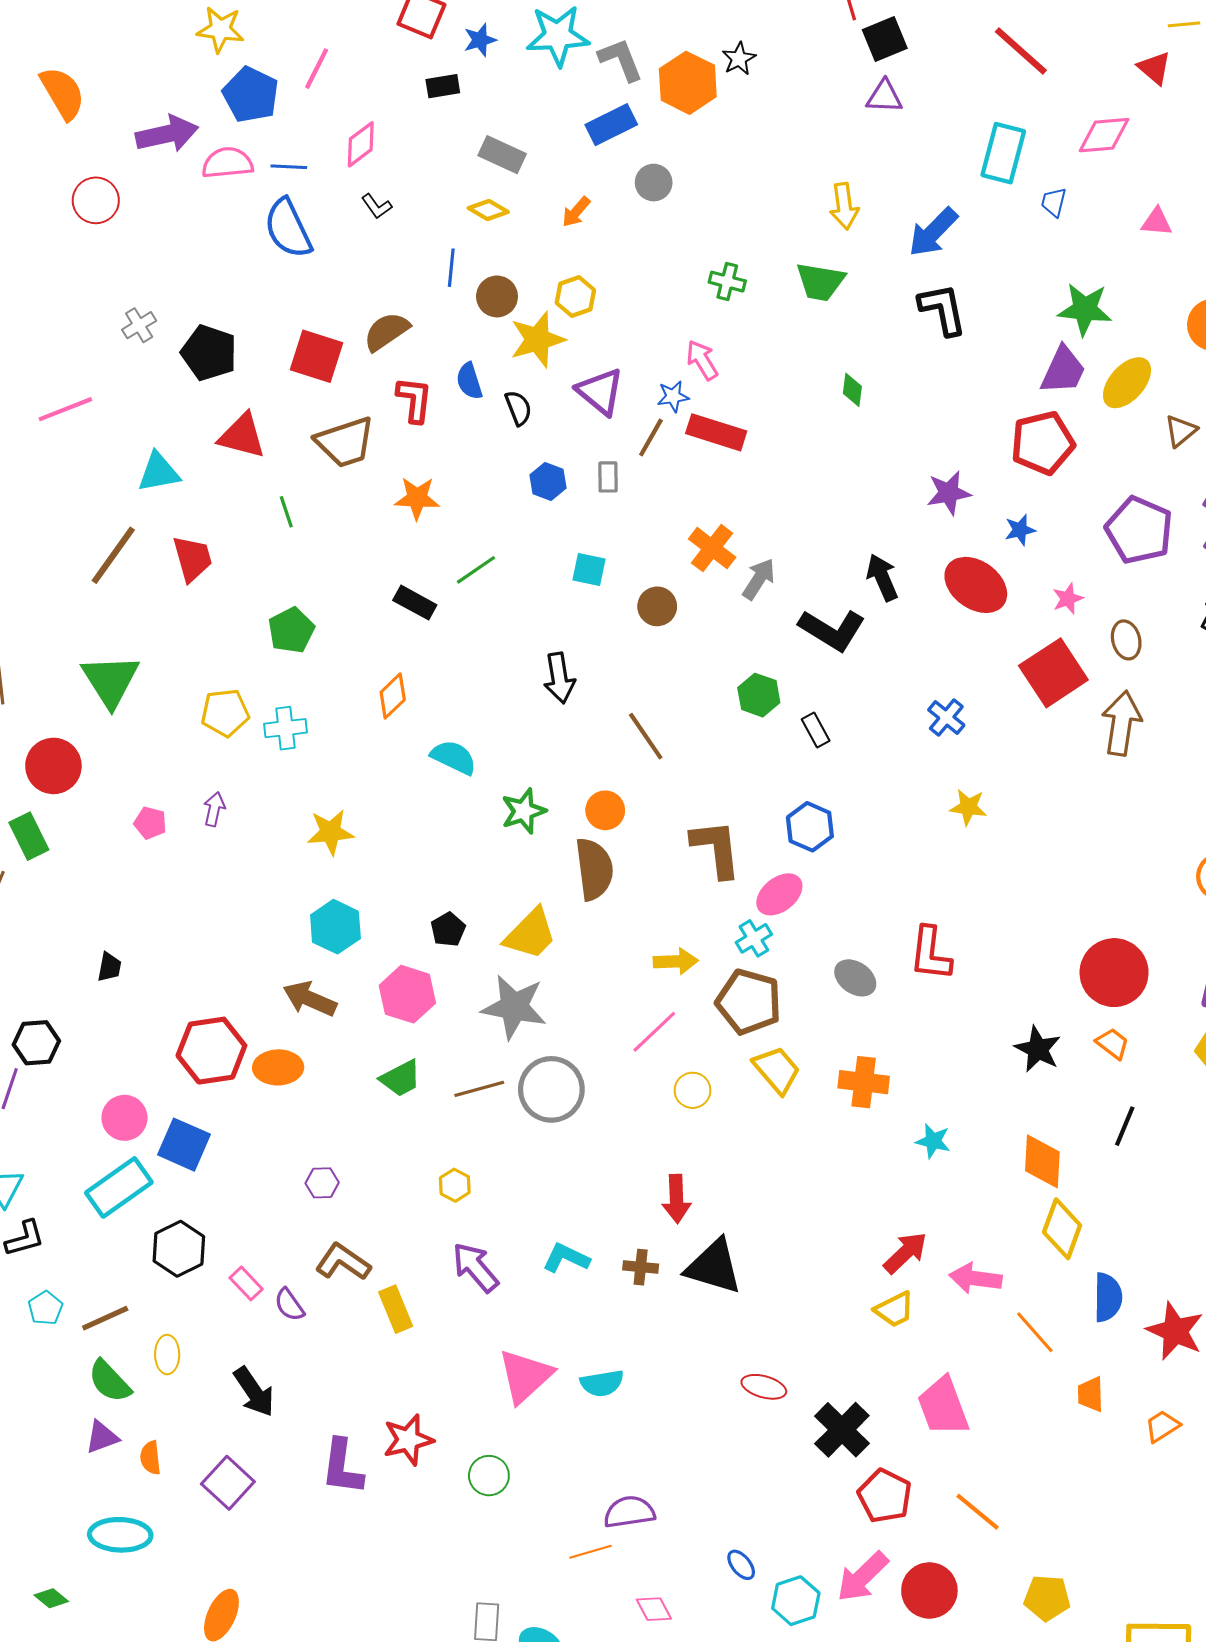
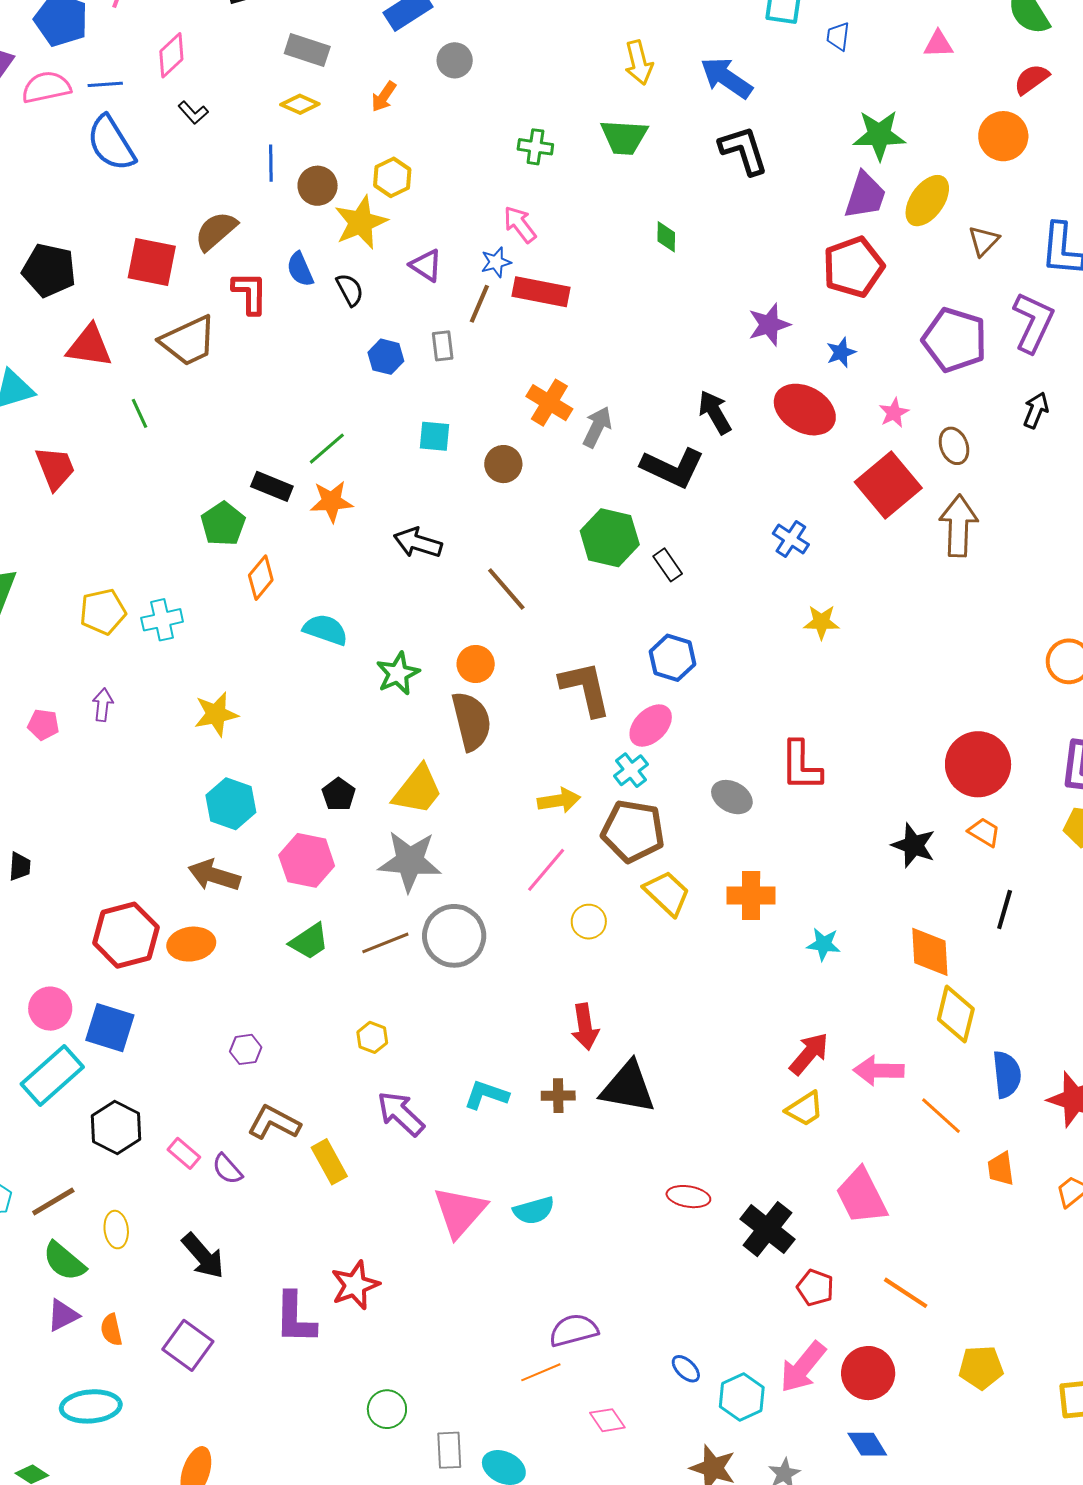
blue arrow: (933, 232) -> (726, 78), turned 86
purple triangle: (600, 392) -> (426, 265), size x0.7
orange star: (417, 498) -> (331, 501), moved
green pentagon: (291, 630) -> (223, 524), moved
black arrow: (559, 678) -> (418, 543), turned 123
green hexagon: (759, 695) -> (610, 538), size x1.4
green circle: (489, 1476) -> (387, 1409), moved
red pentagon: (885, 1496) -> (815, 1288), size x0.7

